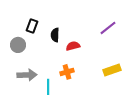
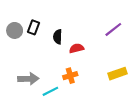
gray circle: (18, 45) -> (15, 30), moved
cyan line: (48, 87) -> (50, 91), turned 63

